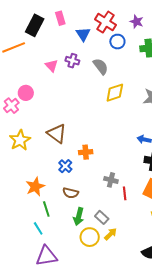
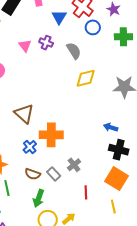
orange cross: (86, 152) -> (51, 135), size x1.6
gray cross: (111, 180) -> (74, 165), turned 32
red line: (125, 193) -> (86, 192), moved
gray rectangle: (102, 217) -> (54, 174), moved

